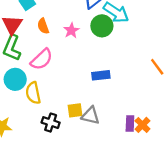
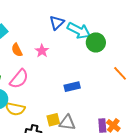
green circle: (102, 26) -> (96, 42), moved
yellow semicircle: (33, 93) -> (15, 109), turned -60

